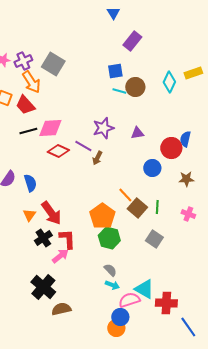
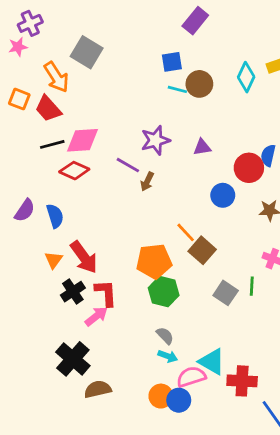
purple cross: (23, 61) -> (30, 23), moved
red diamond: (58, 151) -> (74, 171), moved
green line: (157, 207) -> (252, 286), moved
orange pentagon: (102, 216) -> (154, 261), turned 30
orange circle: (116, 328) -> (161, 396), moved

